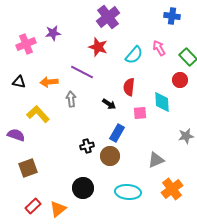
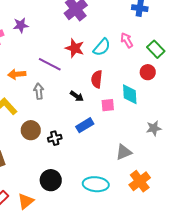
red star: (98, 47) -> (75, 48), moved
blue rectangle: (117, 133) -> (85, 125), turned 30
brown circle: (110, 156) -> (31, 130), moved

